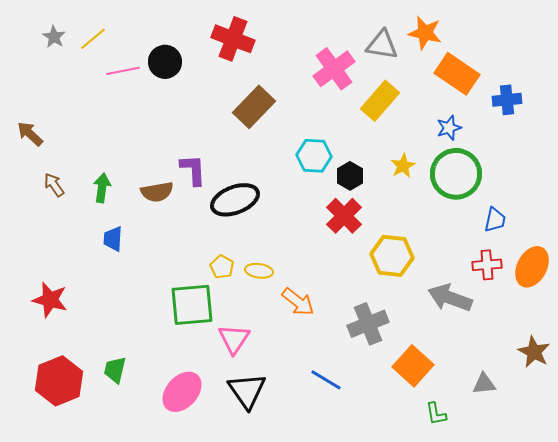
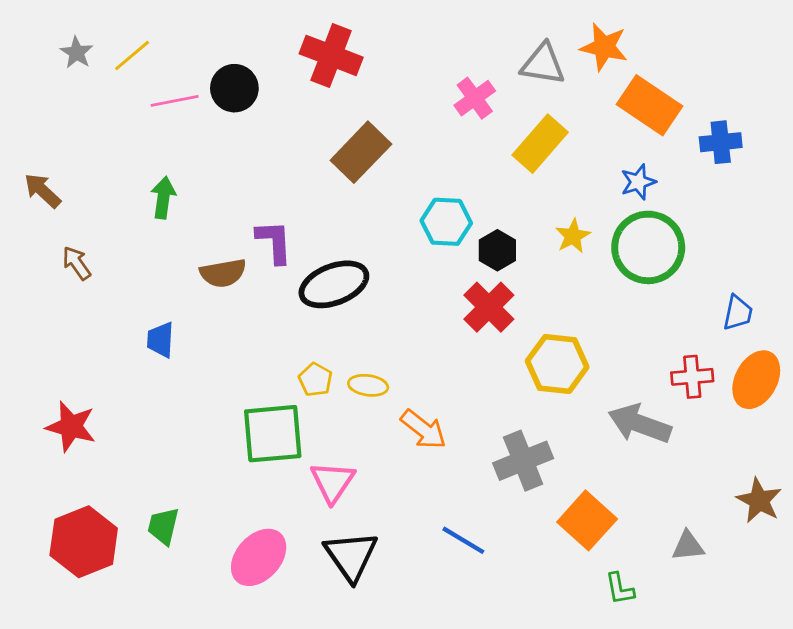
pink cross: (334, 69) -> (475, 98), size x0.7
green arrow: (102, 188) -> (163, 198), moved
blue trapezoid: (495, 220) -> (738, 313), moved

